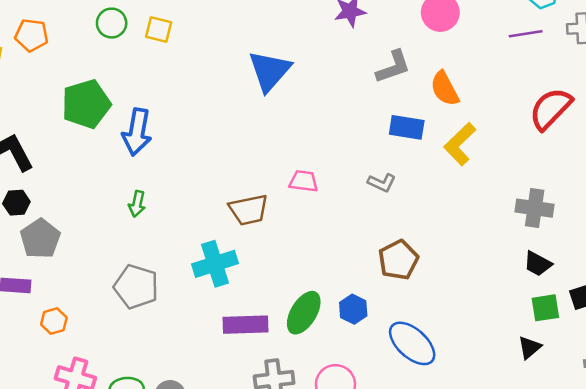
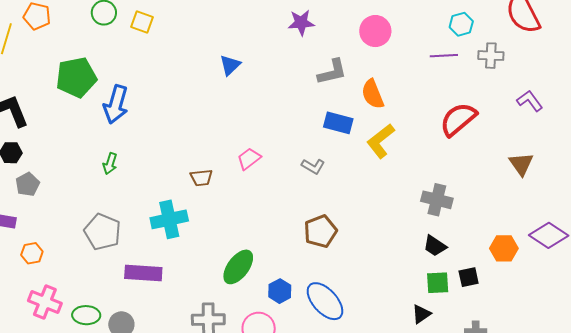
blue triangle: (270, 71) -> (230, 65), size x0.6
pink trapezoid: (304, 181) -> (249, 159), turned -50
brown trapezoid: (249, 210) -> (201, 178), size x0.7
gray pentagon: (40, 239) -> (27, 184), size x0.7
blue hexagon: (353, 309) -> (280, 291), moved
purple rectangle: (245, 325) -> (143, 273), moved

